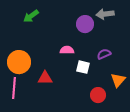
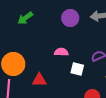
purple circle: (85, 24) -> (70, 18), moved

